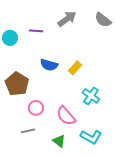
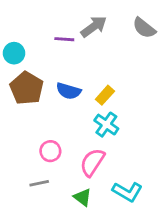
purple line: (36, 31) -> (64, 39), moved
brown pentagon: (17, 84) -> (27, 88), moved
cyan cross: (91, 96) -> (106, 125), moved
pink semicircle: (66, 116) -> (92, 162), turned 75

